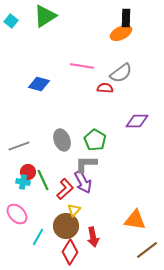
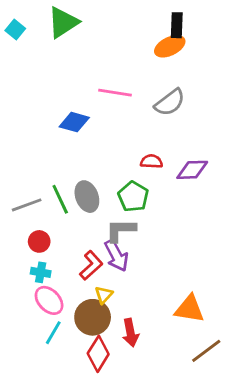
blue diamond: (39, 84) -> (74, 122), moved
red semicircle: (105, 88) -> (152, 161), moved
green line: (43, 180) -> (60, 199), moved
cyan cross: (23, 182) -> (41, 272), moved
pink ellipse: (17, 214) -> (49, 300), moved

